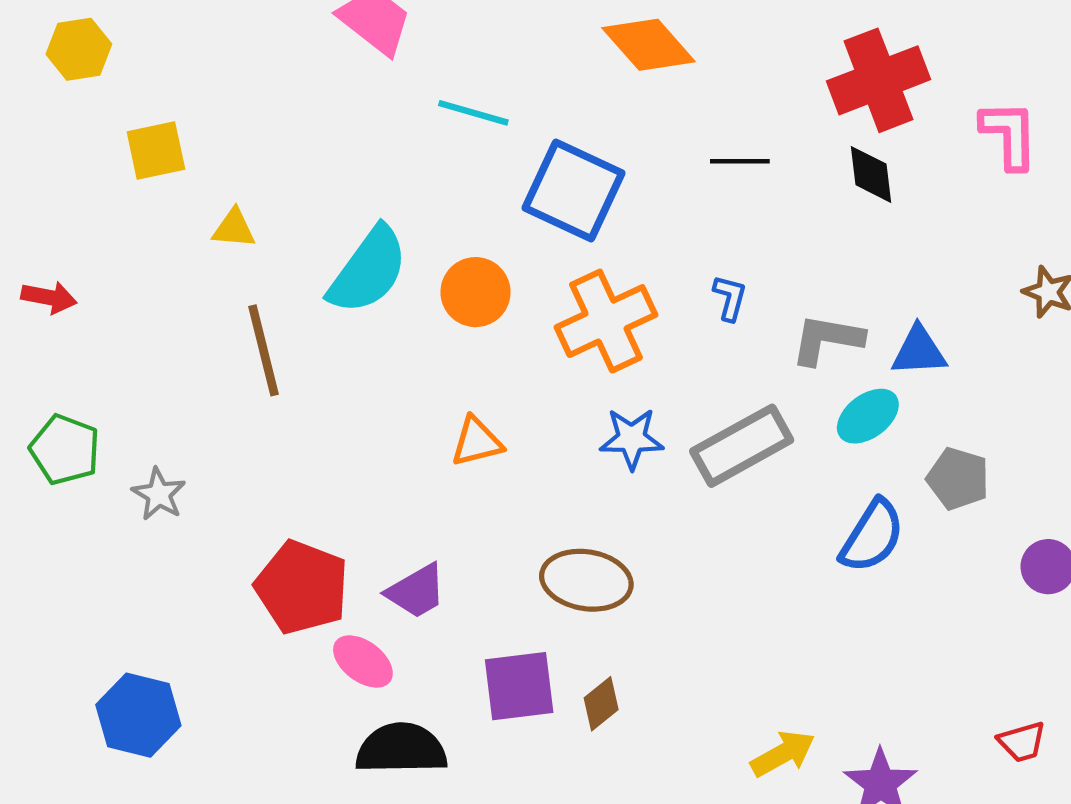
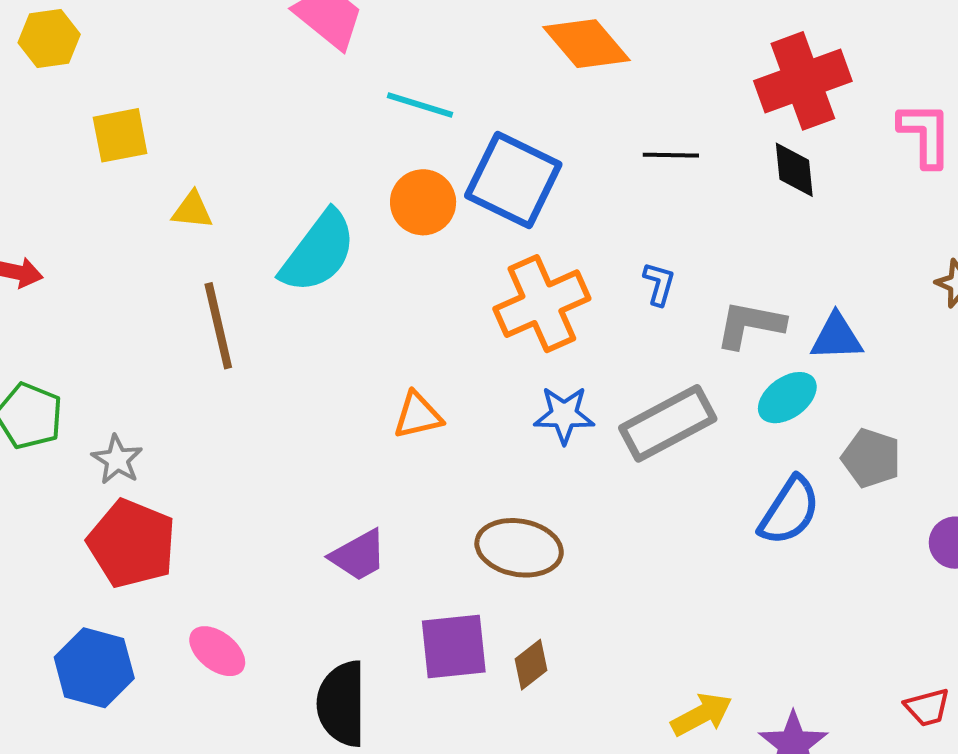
orange circle: (476, 292) -> (423, 202), moved
red pentagon: (302, 587) -> (132, 544), moved
pink ellipse: (363, 661) -> (217, 651), moved
black semicircle: (401, 749) -> (342, 704), turned -90

